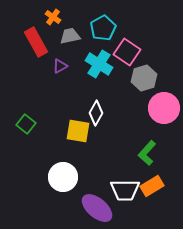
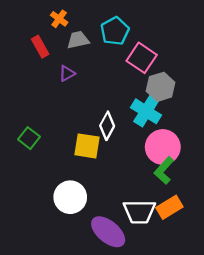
red rectangle: (36, 42) -> (40, 47), size x0.7
cyan cross: (99, 64) -> (146, 111), moved
pink circle: (164, 108) -> (163, 147), moved

